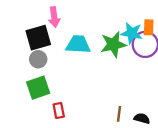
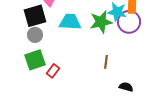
red rectangle: (59, 110) -> (53, 71), moved, turned 48
brown line: (119, 114) -> (106, 62), moved

